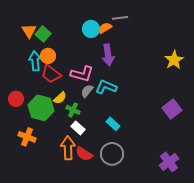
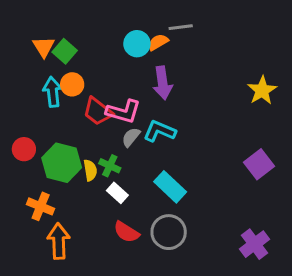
red trapezoid: (51, 74) -> (98, 112), moved
yellow semicircle: (60, 98) -> (90, 170), moved, turned -56
cyan rectangle: (113, 124) -> (170, 187), size x1.5
orange arrow: (68, 148) -> (59, 241), moved

